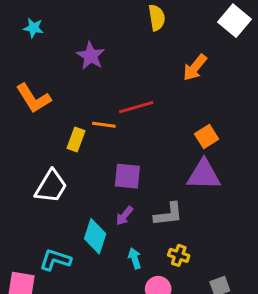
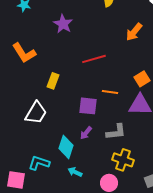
orange line: (104, 125) -> (110, 92), moved
yellow cross: (179, 255) -> (123, 160), size x1.5
cyan arrow: (135, 258) -> (75, 172), moved, turned -48

